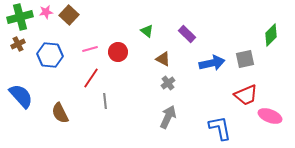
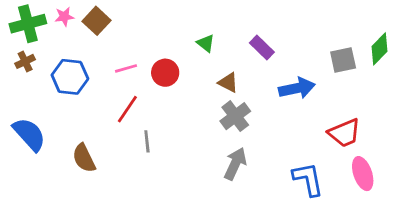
gray square: (245, 59) -> (343, 60), moved
gray cross: (168, 83) -> (235, 116), size x1.5
pink ellipse: (270, 116) -> (363, 174), moved, turned 50

